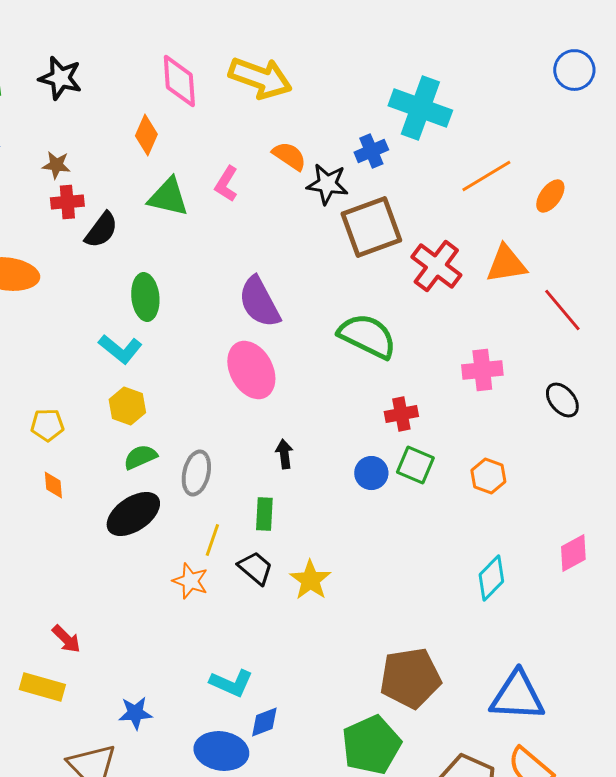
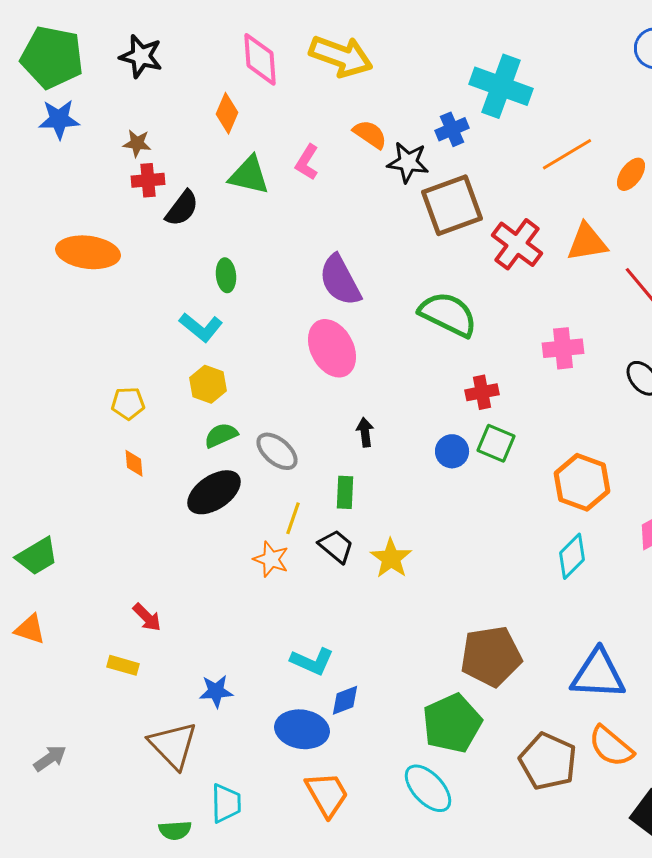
green ellipse: (145, 297) -> (226, 275), size x0.7
gray ellipse: (196, 473) -> (277, 451), turned -63
orange hexagon: (488, 476) -> (582, 482), moved, size x1.6
yellow rectangle: (42, 687) -> (123, 665), size x0.7

